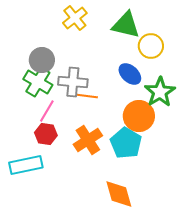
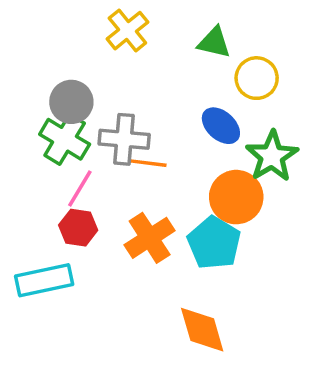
green triangle: (126, 25) -> (214, 42), size x0.7

